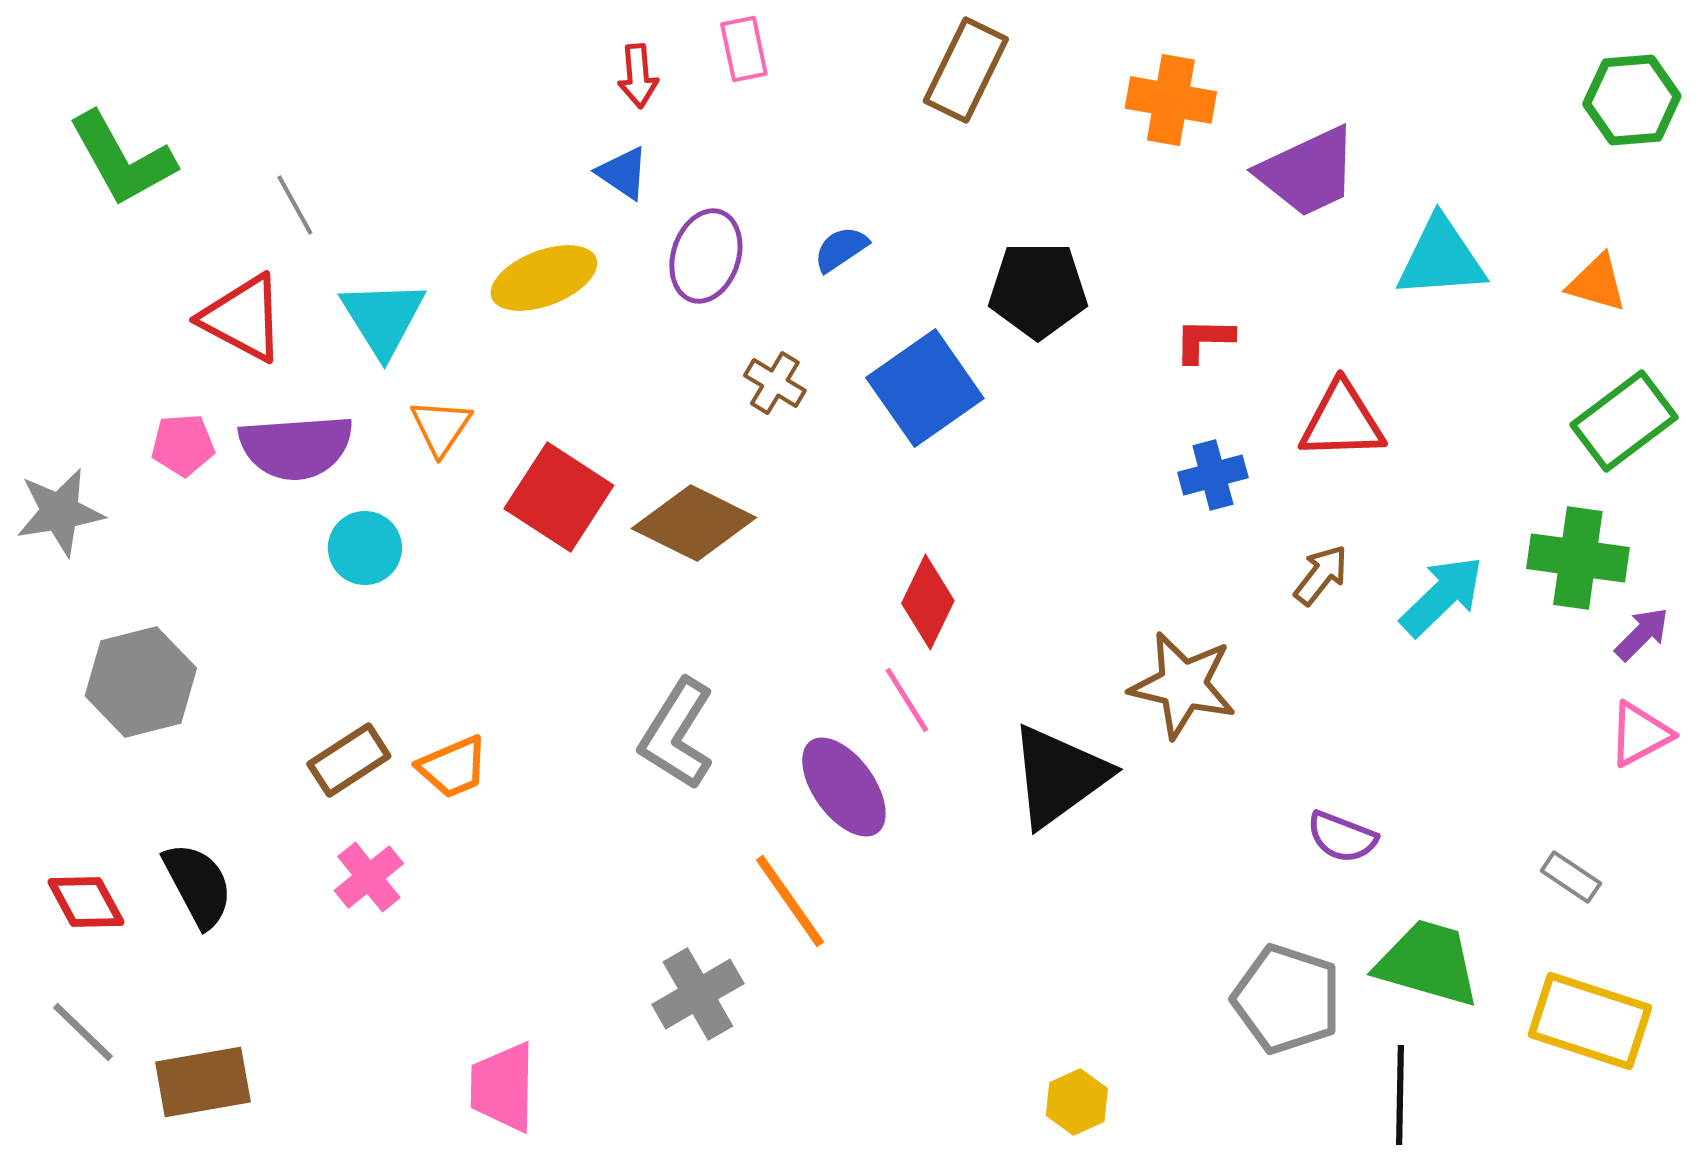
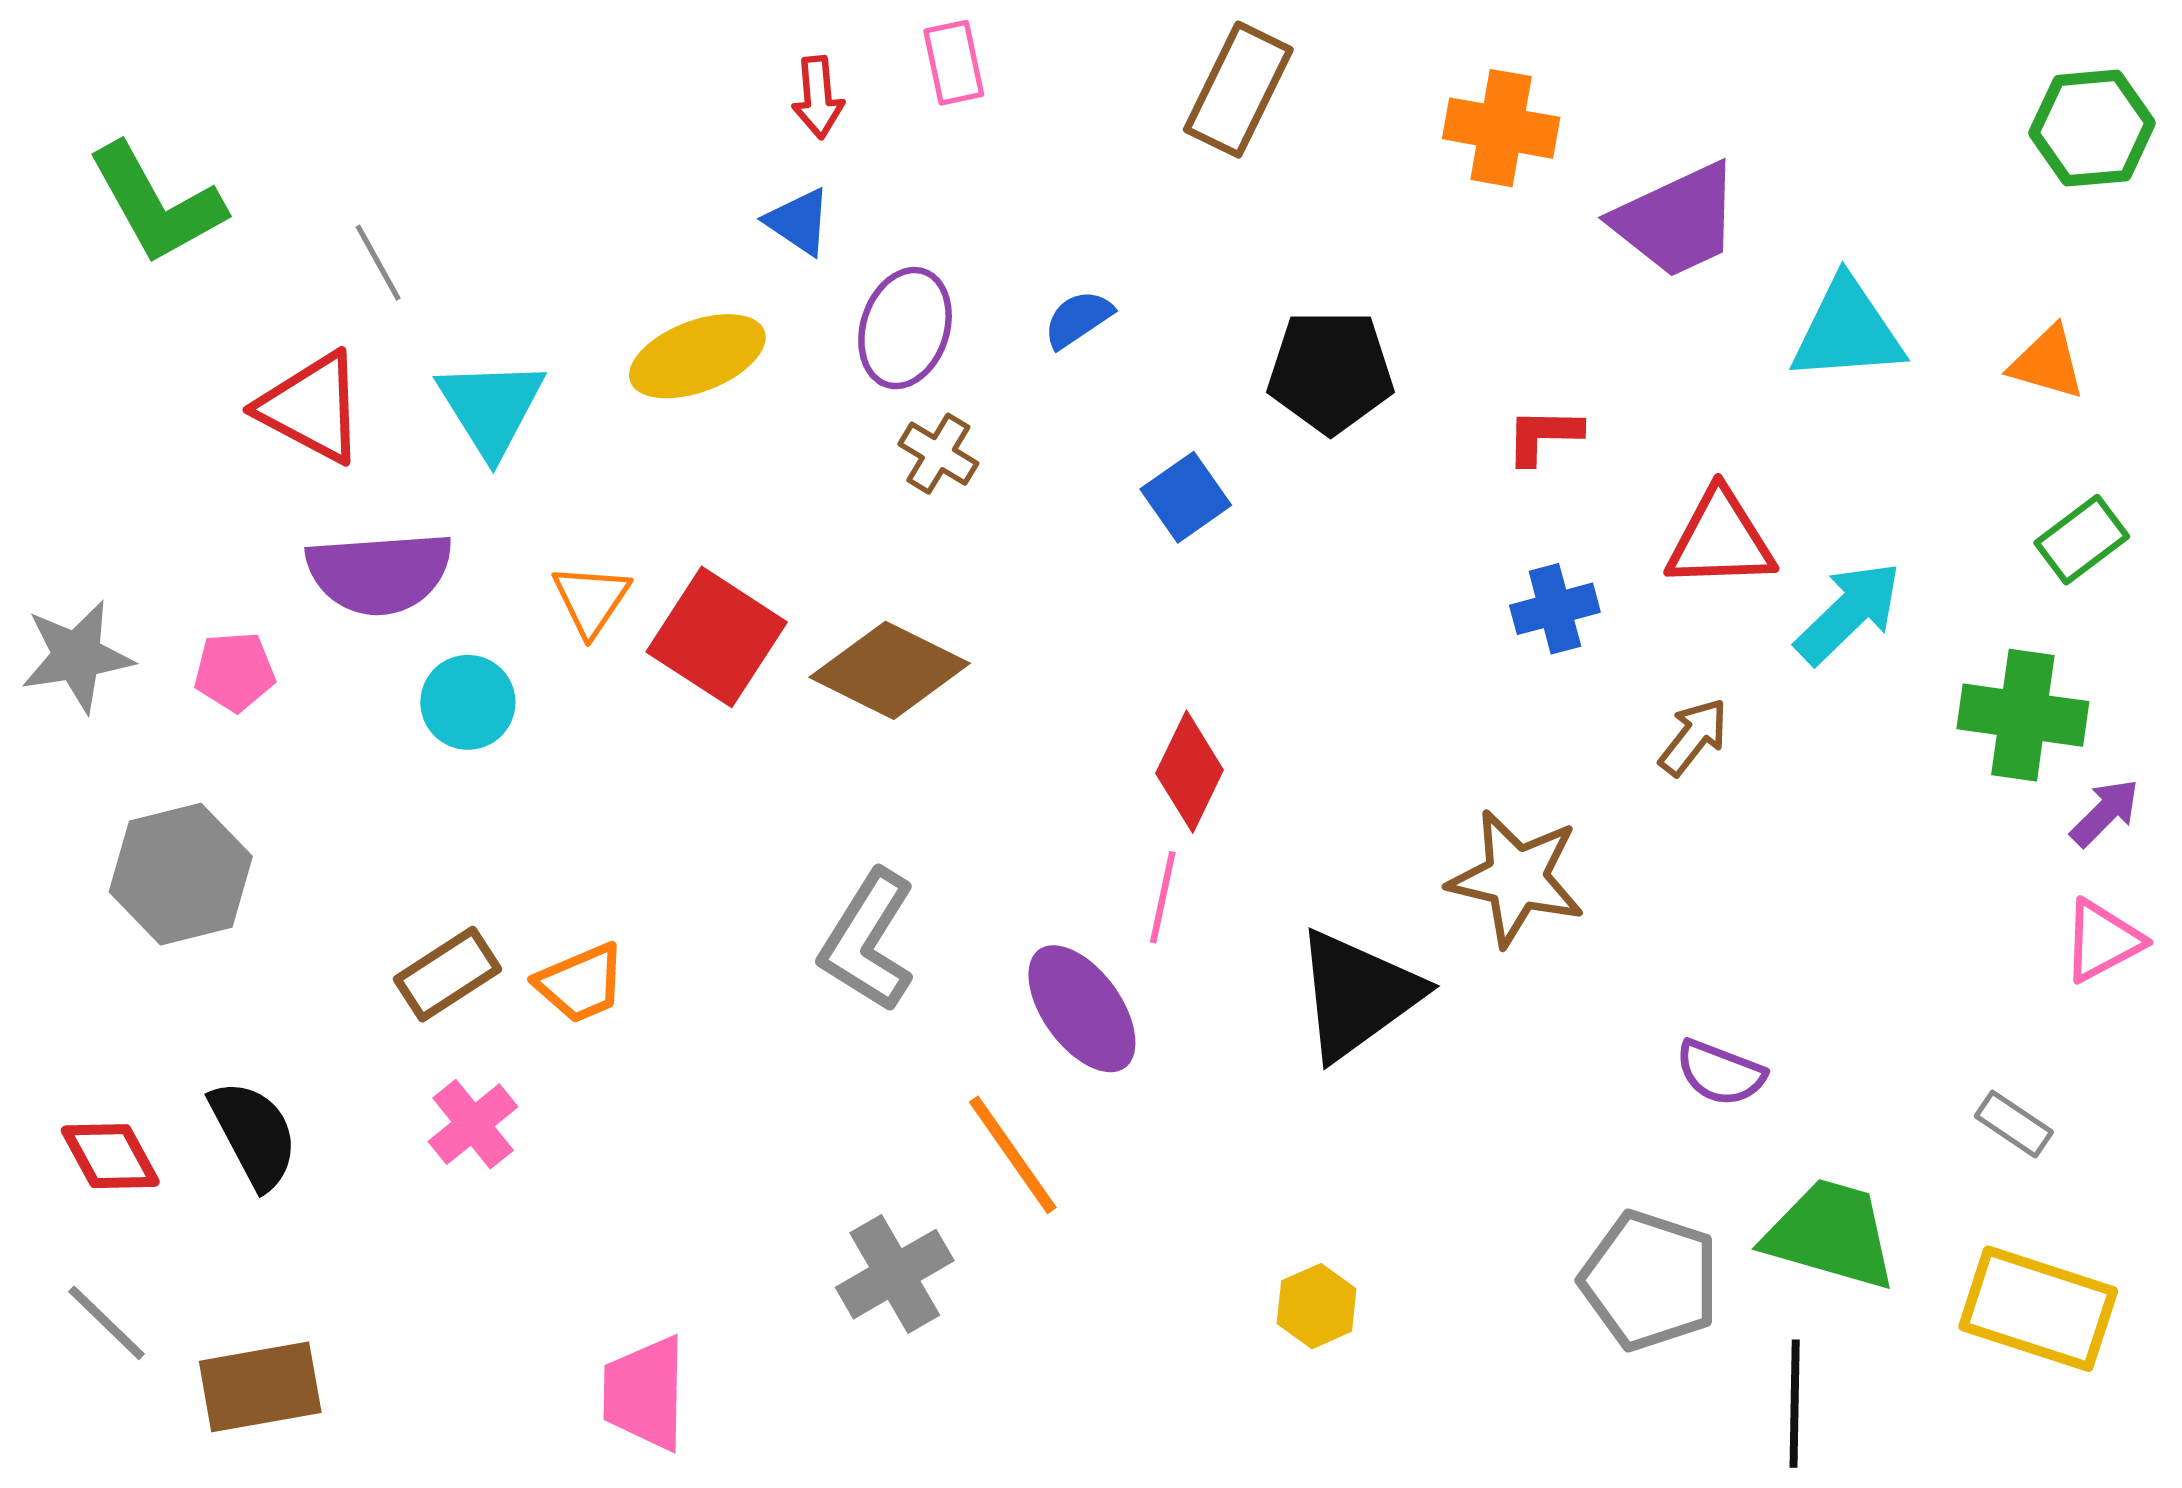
brown cross: (775, 383) -> (938, 454), moved
blue square: (925, 388) -> (1186, 497), size x0.6
green rectangle: (1624, 421) -> (2082, 540), size x0.7
orange triangle: (441, 427) -> (591, 600), moved
pink pentagon: (183, 445) -> (235, 672), moved
cyan arrow: (1442, 596) -> (1849, 613), moved
pink line: (907, 700) -> (1163, 897), turned 44
yellow hexagon: (1077, 1102) -> (1317, 1306), moved

